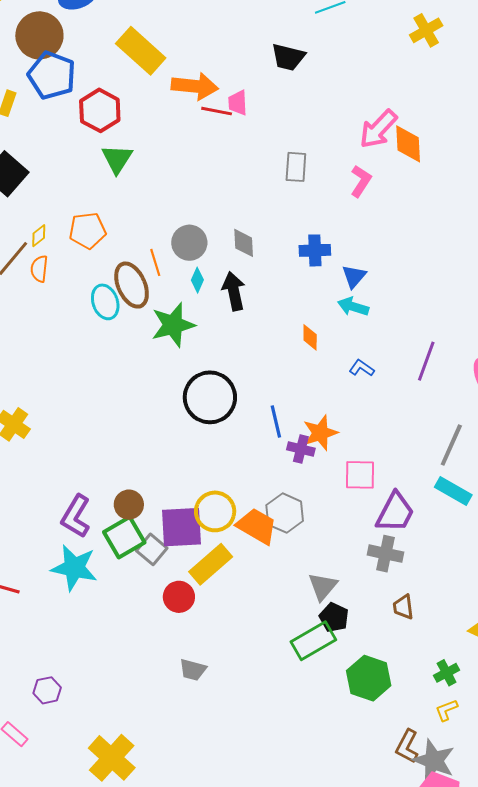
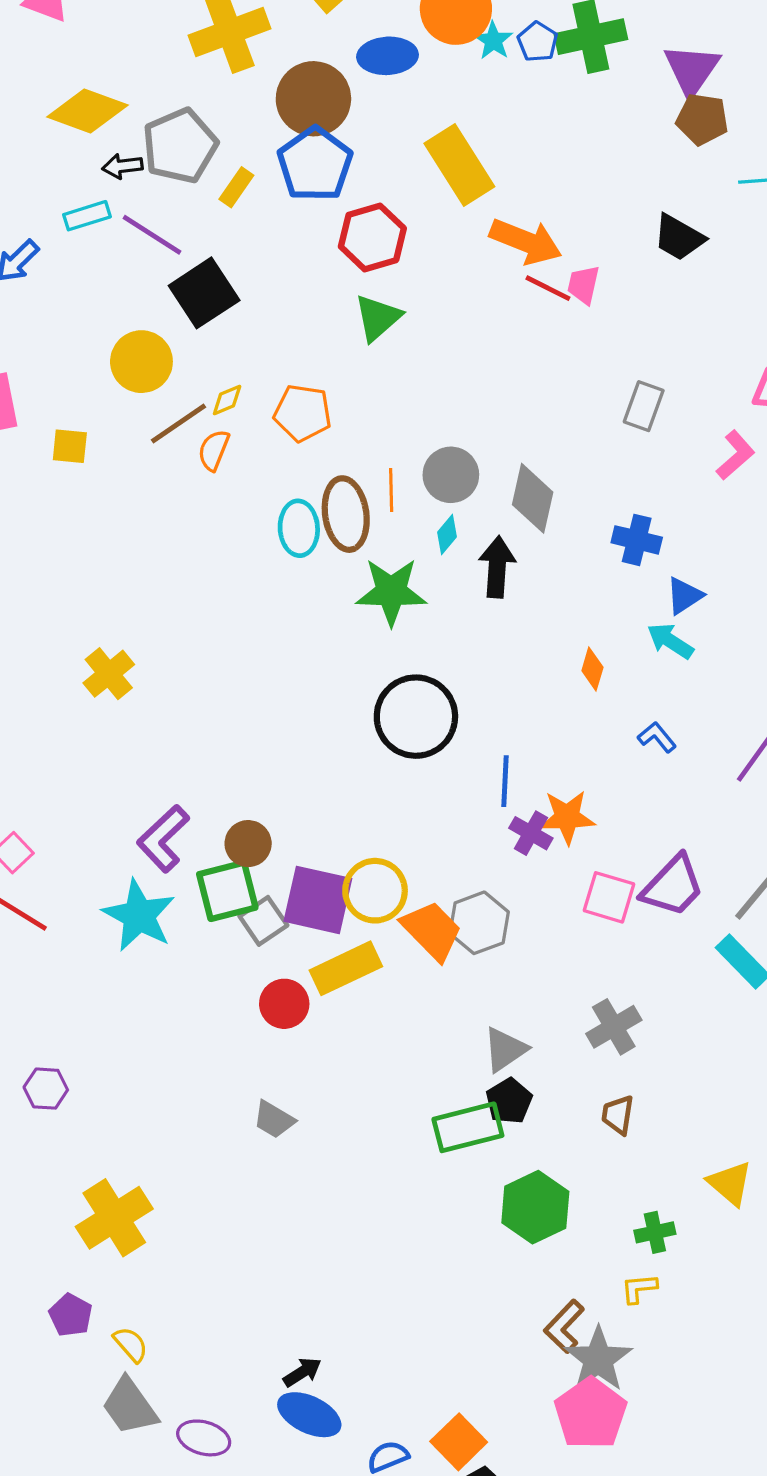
gray diamond: (244, 243) -> (533, 498), size x1.4
purple trapezoid: (395, 512) -> (673, 886), moved
gray cross: (386, 554) -> (614, 1027), turned 32

